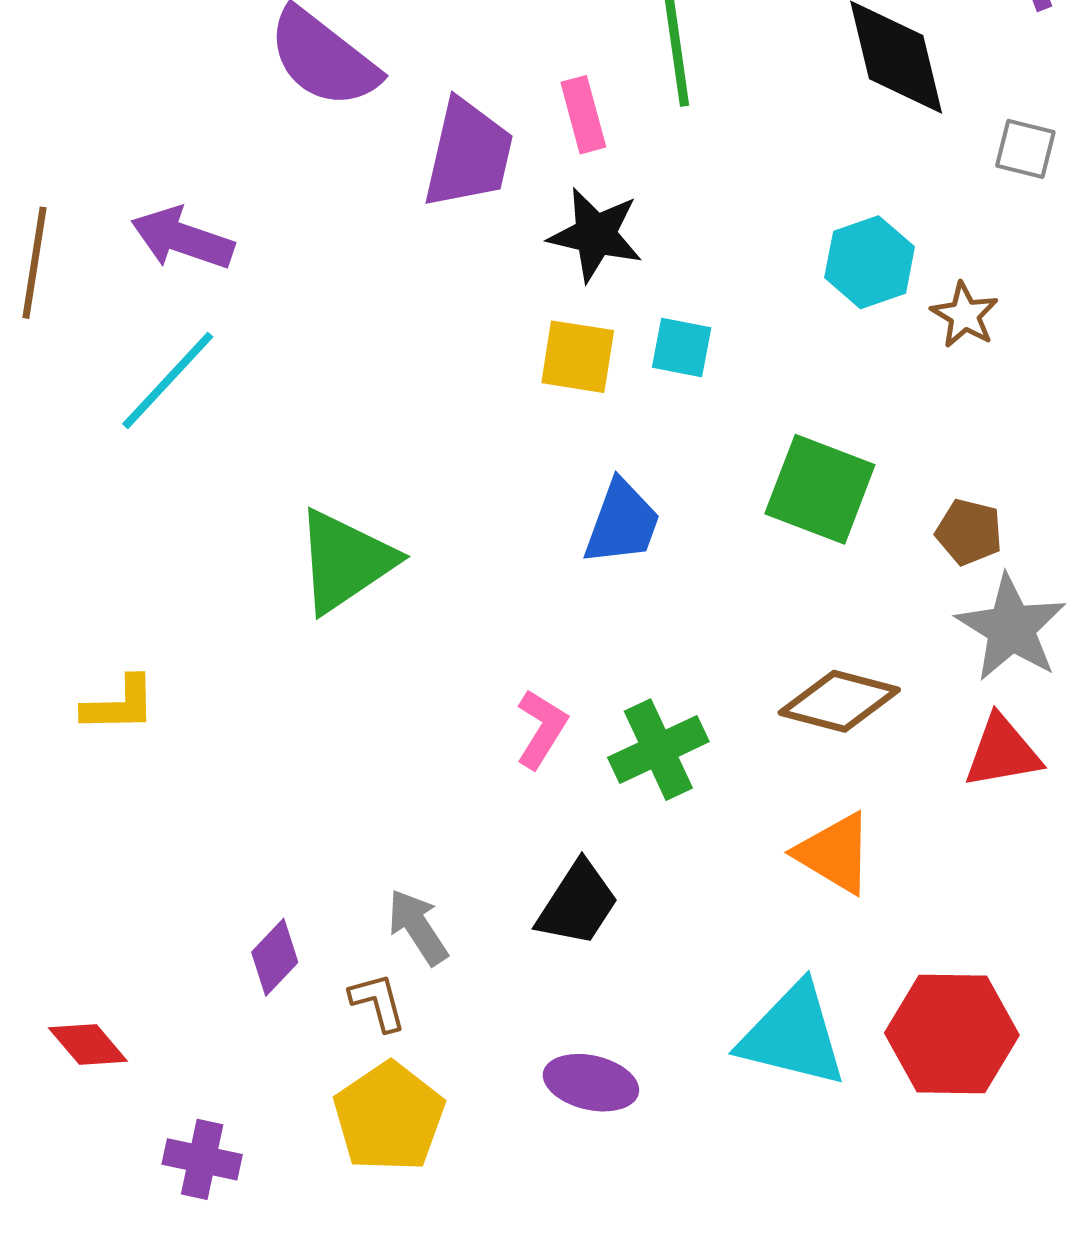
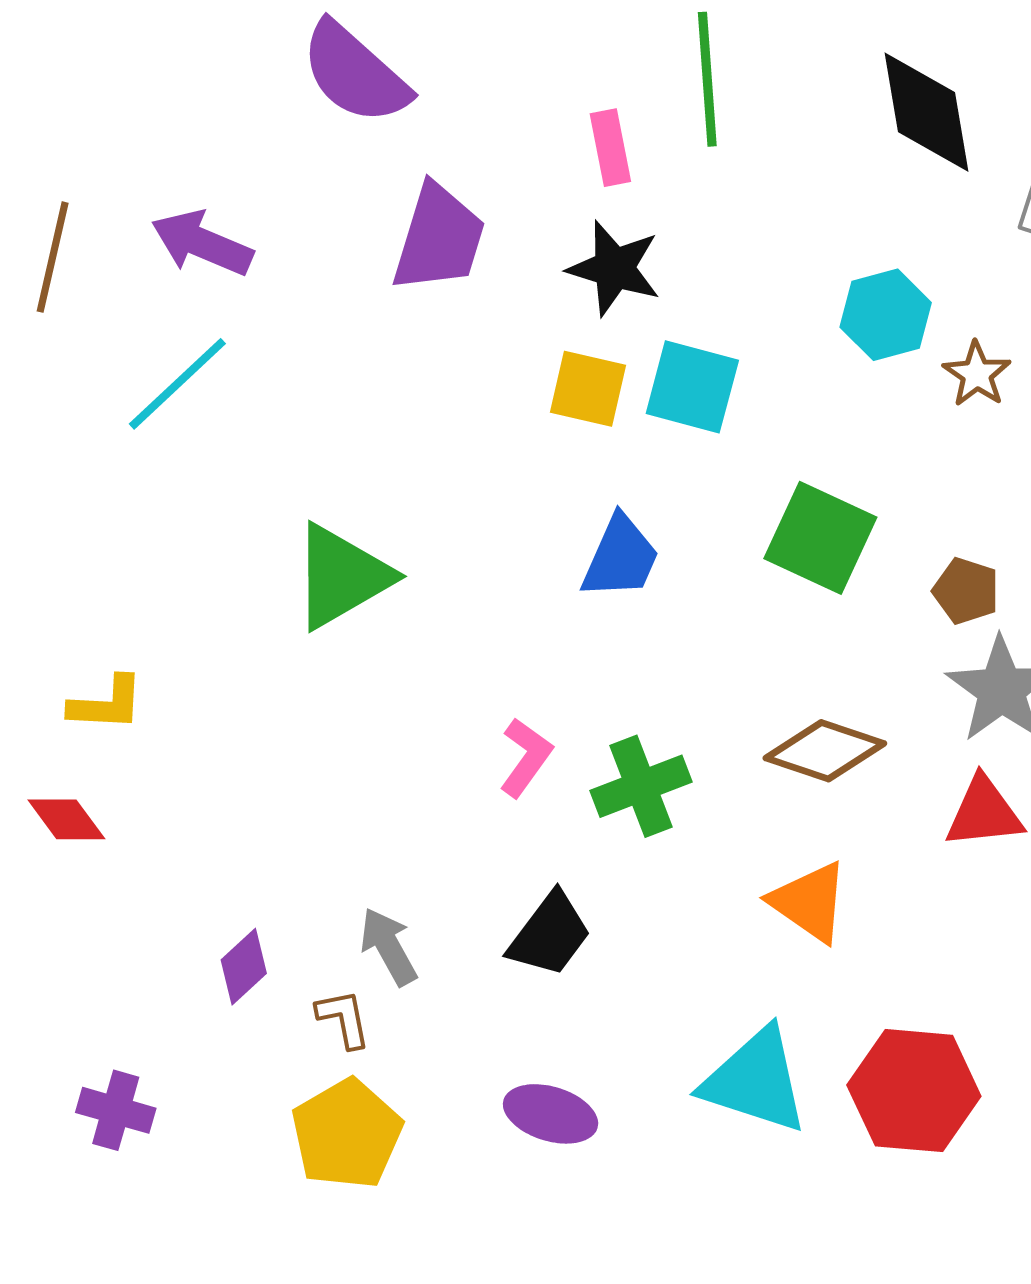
purple trapezoid: (468, 154) -> (439, 238), moved
cyan square: (682, 348) -> (692, 387), size x1.5
red diamond: (88, 1045) -> (66, 819), moved
purple cross: (202, 1159) -> (116, 1110), moved

